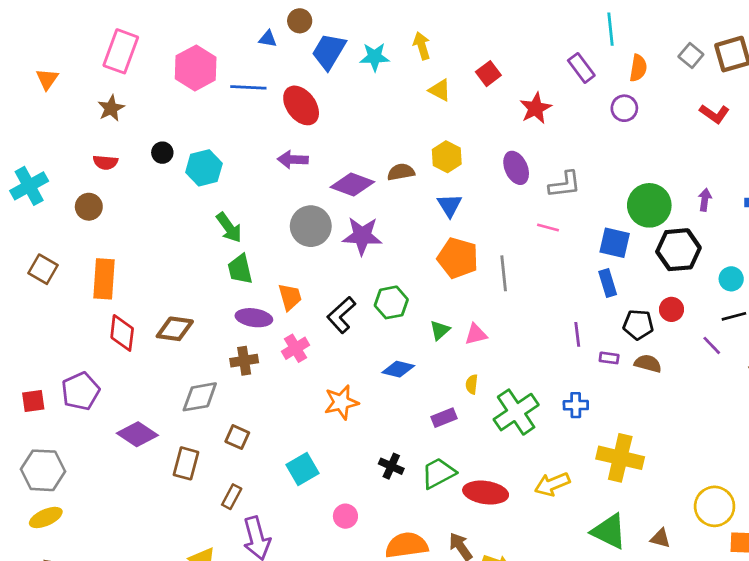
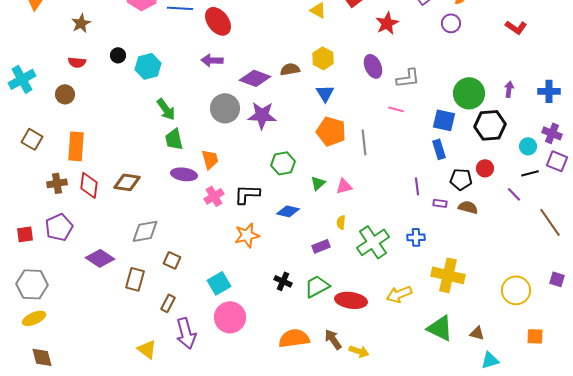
black L-shape: (341, 315) -> (247, 194), moved, turned 44
brown cross: (244, 361) -> (57, 183), moved
yellow circle: (715, 506) -> (516, 290), moved
pink circle: (345, 516) -> (230, 317), moved, size x1.8

